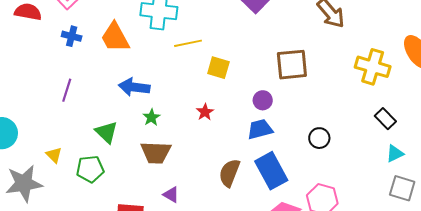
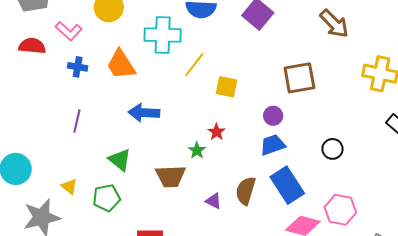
yellow line: (188, 43) -> (194, 65), turned -36
green star: (151, 117) -> (197, 150), moved
purple triangle: (171, 195) -> (214, 201), moved

